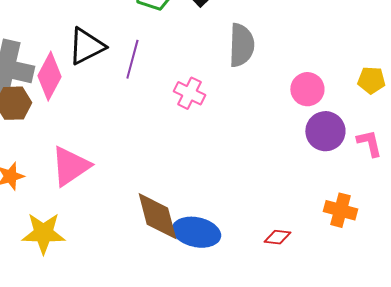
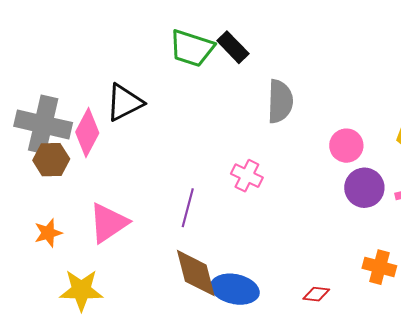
purple line: (132, 59) -> (188, 208), moved
pink cross: (189, 93) -> (247, 176), moved

